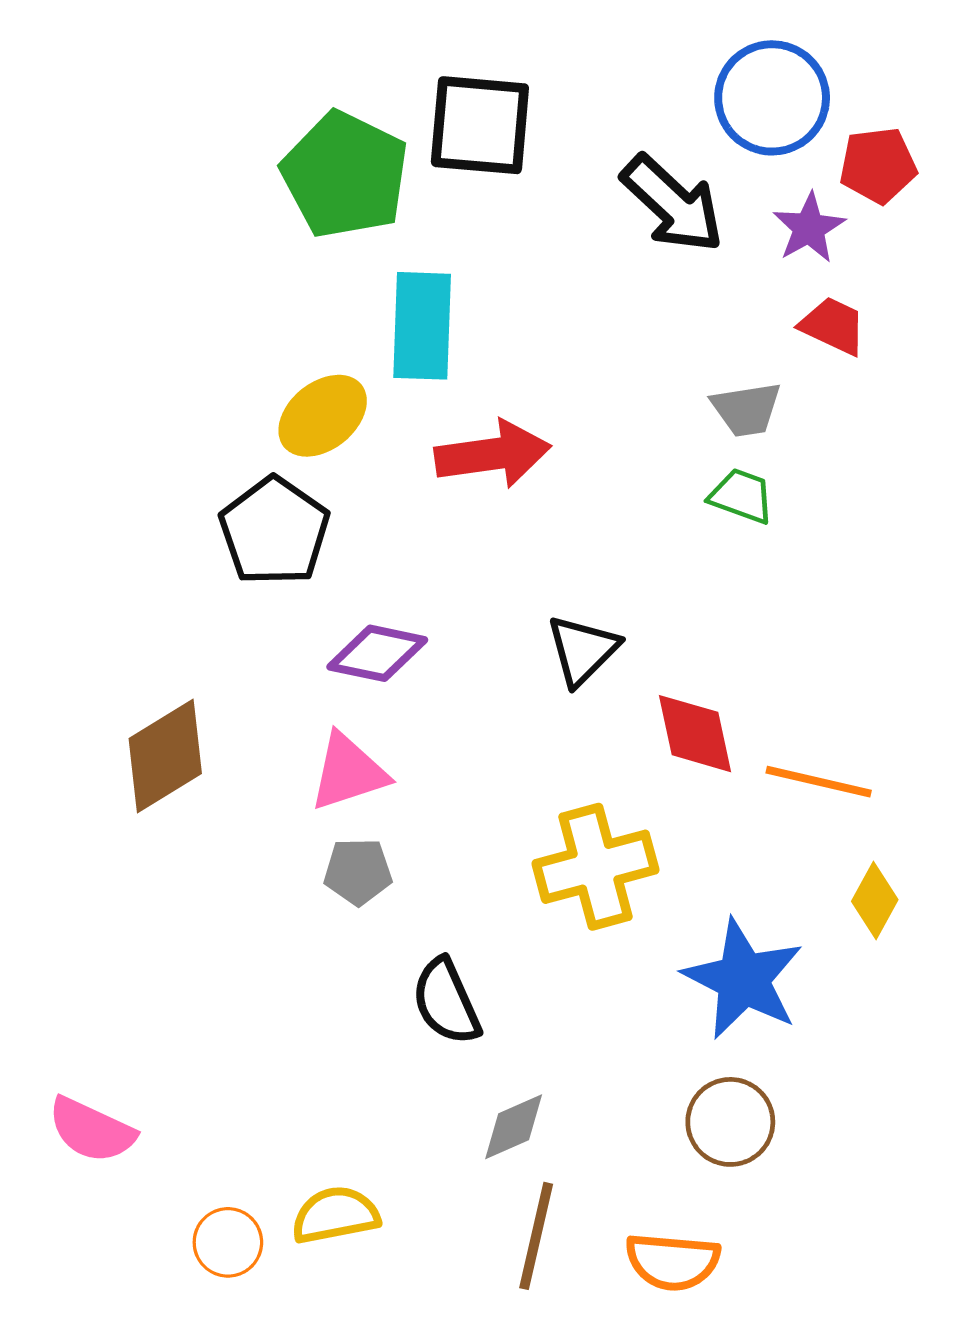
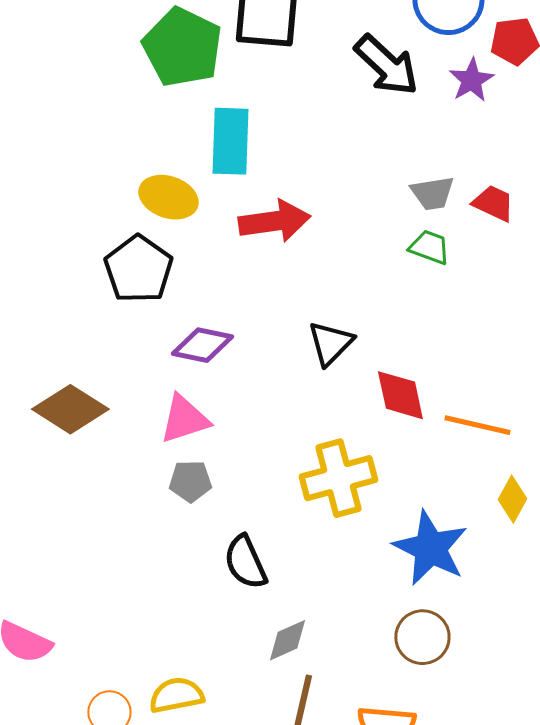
red trapezoid: (833, 326) -> (493, 203), moved
yellow ellipse: (323, 416) -> (168, 197), turned 58
brown diamond: (165, 756) -> (70, 409), turned 64

